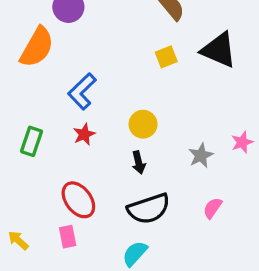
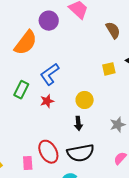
yellow square: (166, 57) -> (109, 69), moved
green rectangle: (32, 141) -> (21, 90), moved
red ellipse: (78, 200) -> (48, 152), moved

